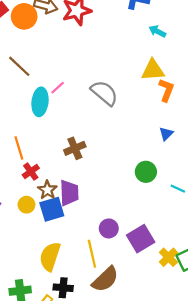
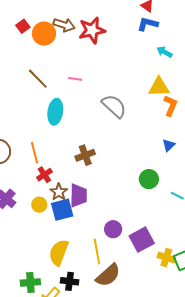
pink line: (58, 88) -> (75, 79), moved, turned 48
yellow cross: (168, 257) -> (166, 258), turned -30

